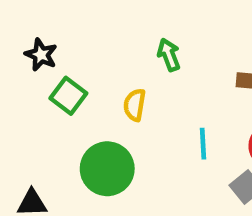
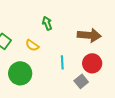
yellow semicircle: (135, 105) -> (32, 45), turned -64

